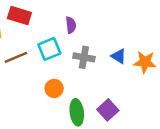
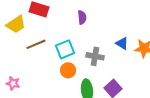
cyan square: (49, 49) -> (65, 49), moved
gray cross: (84, 57) -> (95, 56), moved

